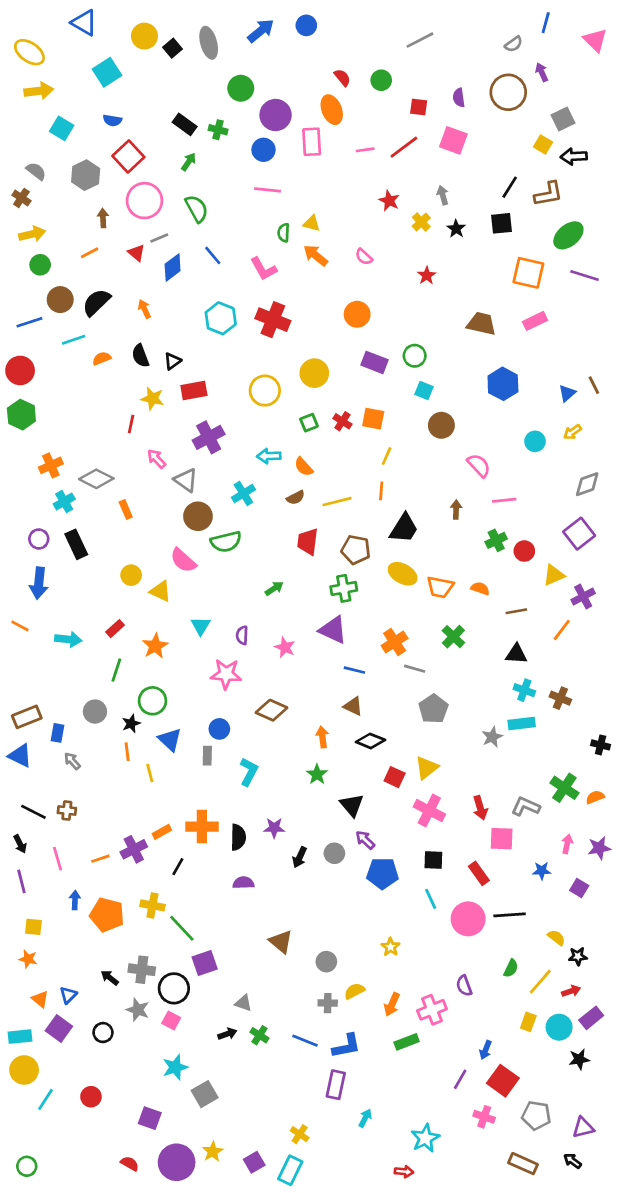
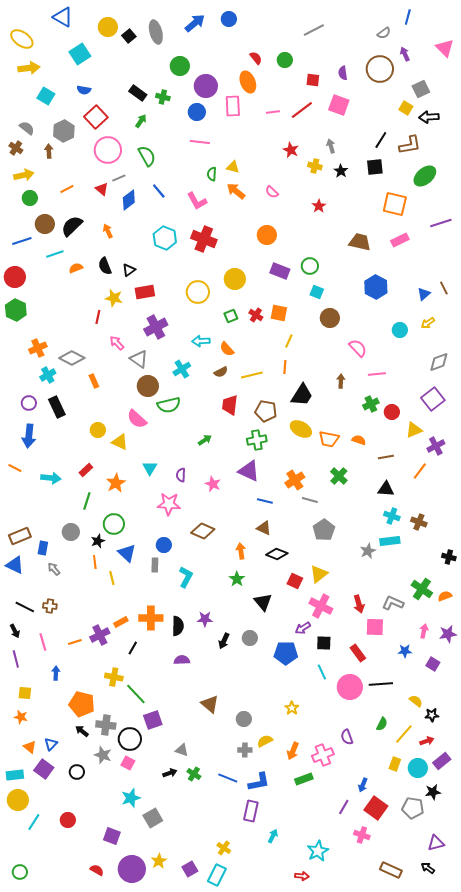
pink triangle: (595, 40) -> (445, 48), moved
brown arrow: (103, 218) -> (49, 151), moved
yellow cross: (421, 222) -> (315, 166), turned -32
purple line: (584, 276) -> (441, 223), moved, turned -35
purple arrow: (365, 840) -> (303, 628), moved, turned -77
orange pentagon: (107, 915) -> (82, 704), moved
gray pentagon: (536, 1115) -> (413, 808), moved

